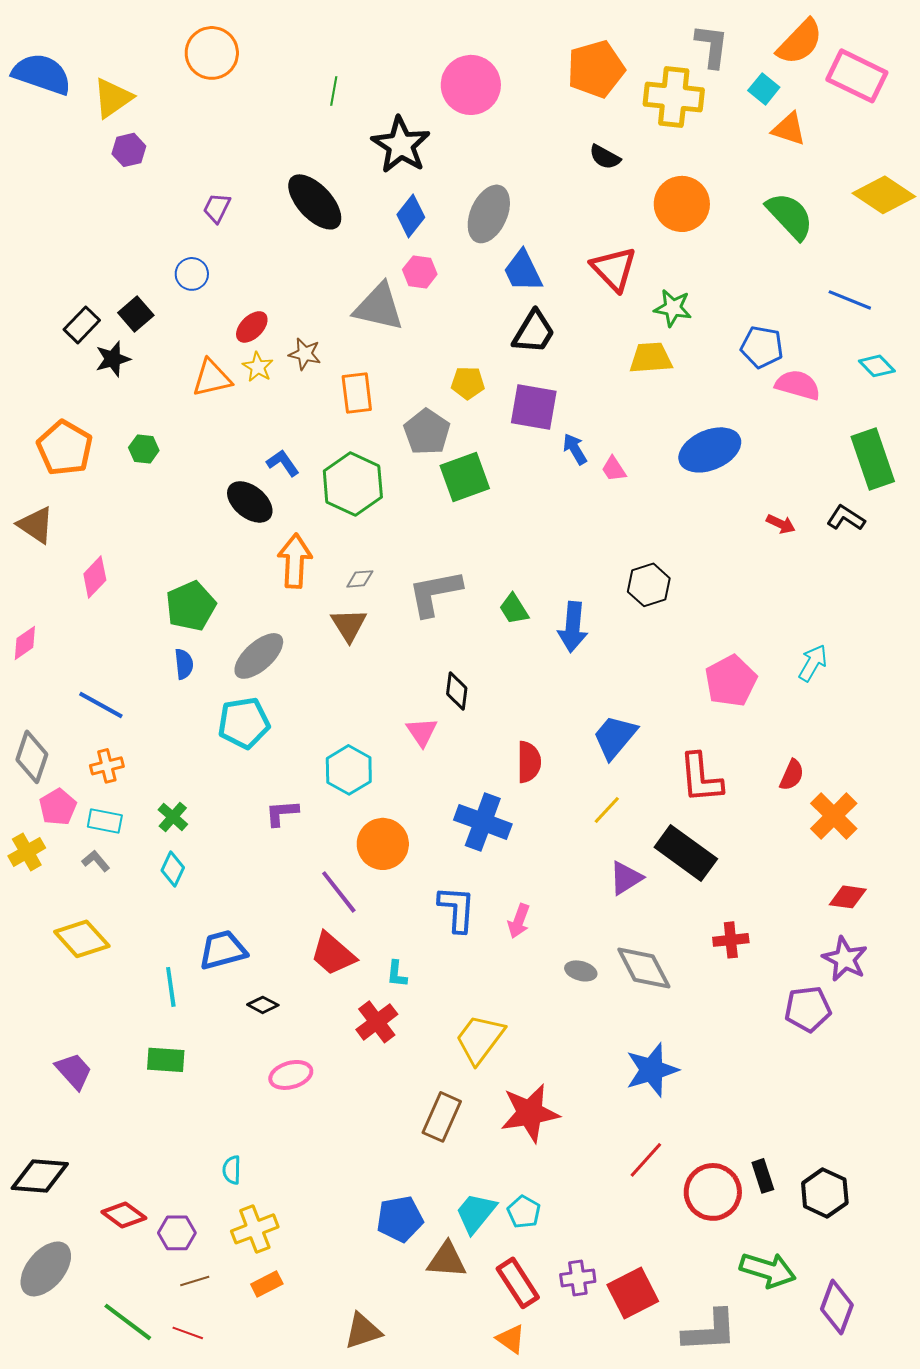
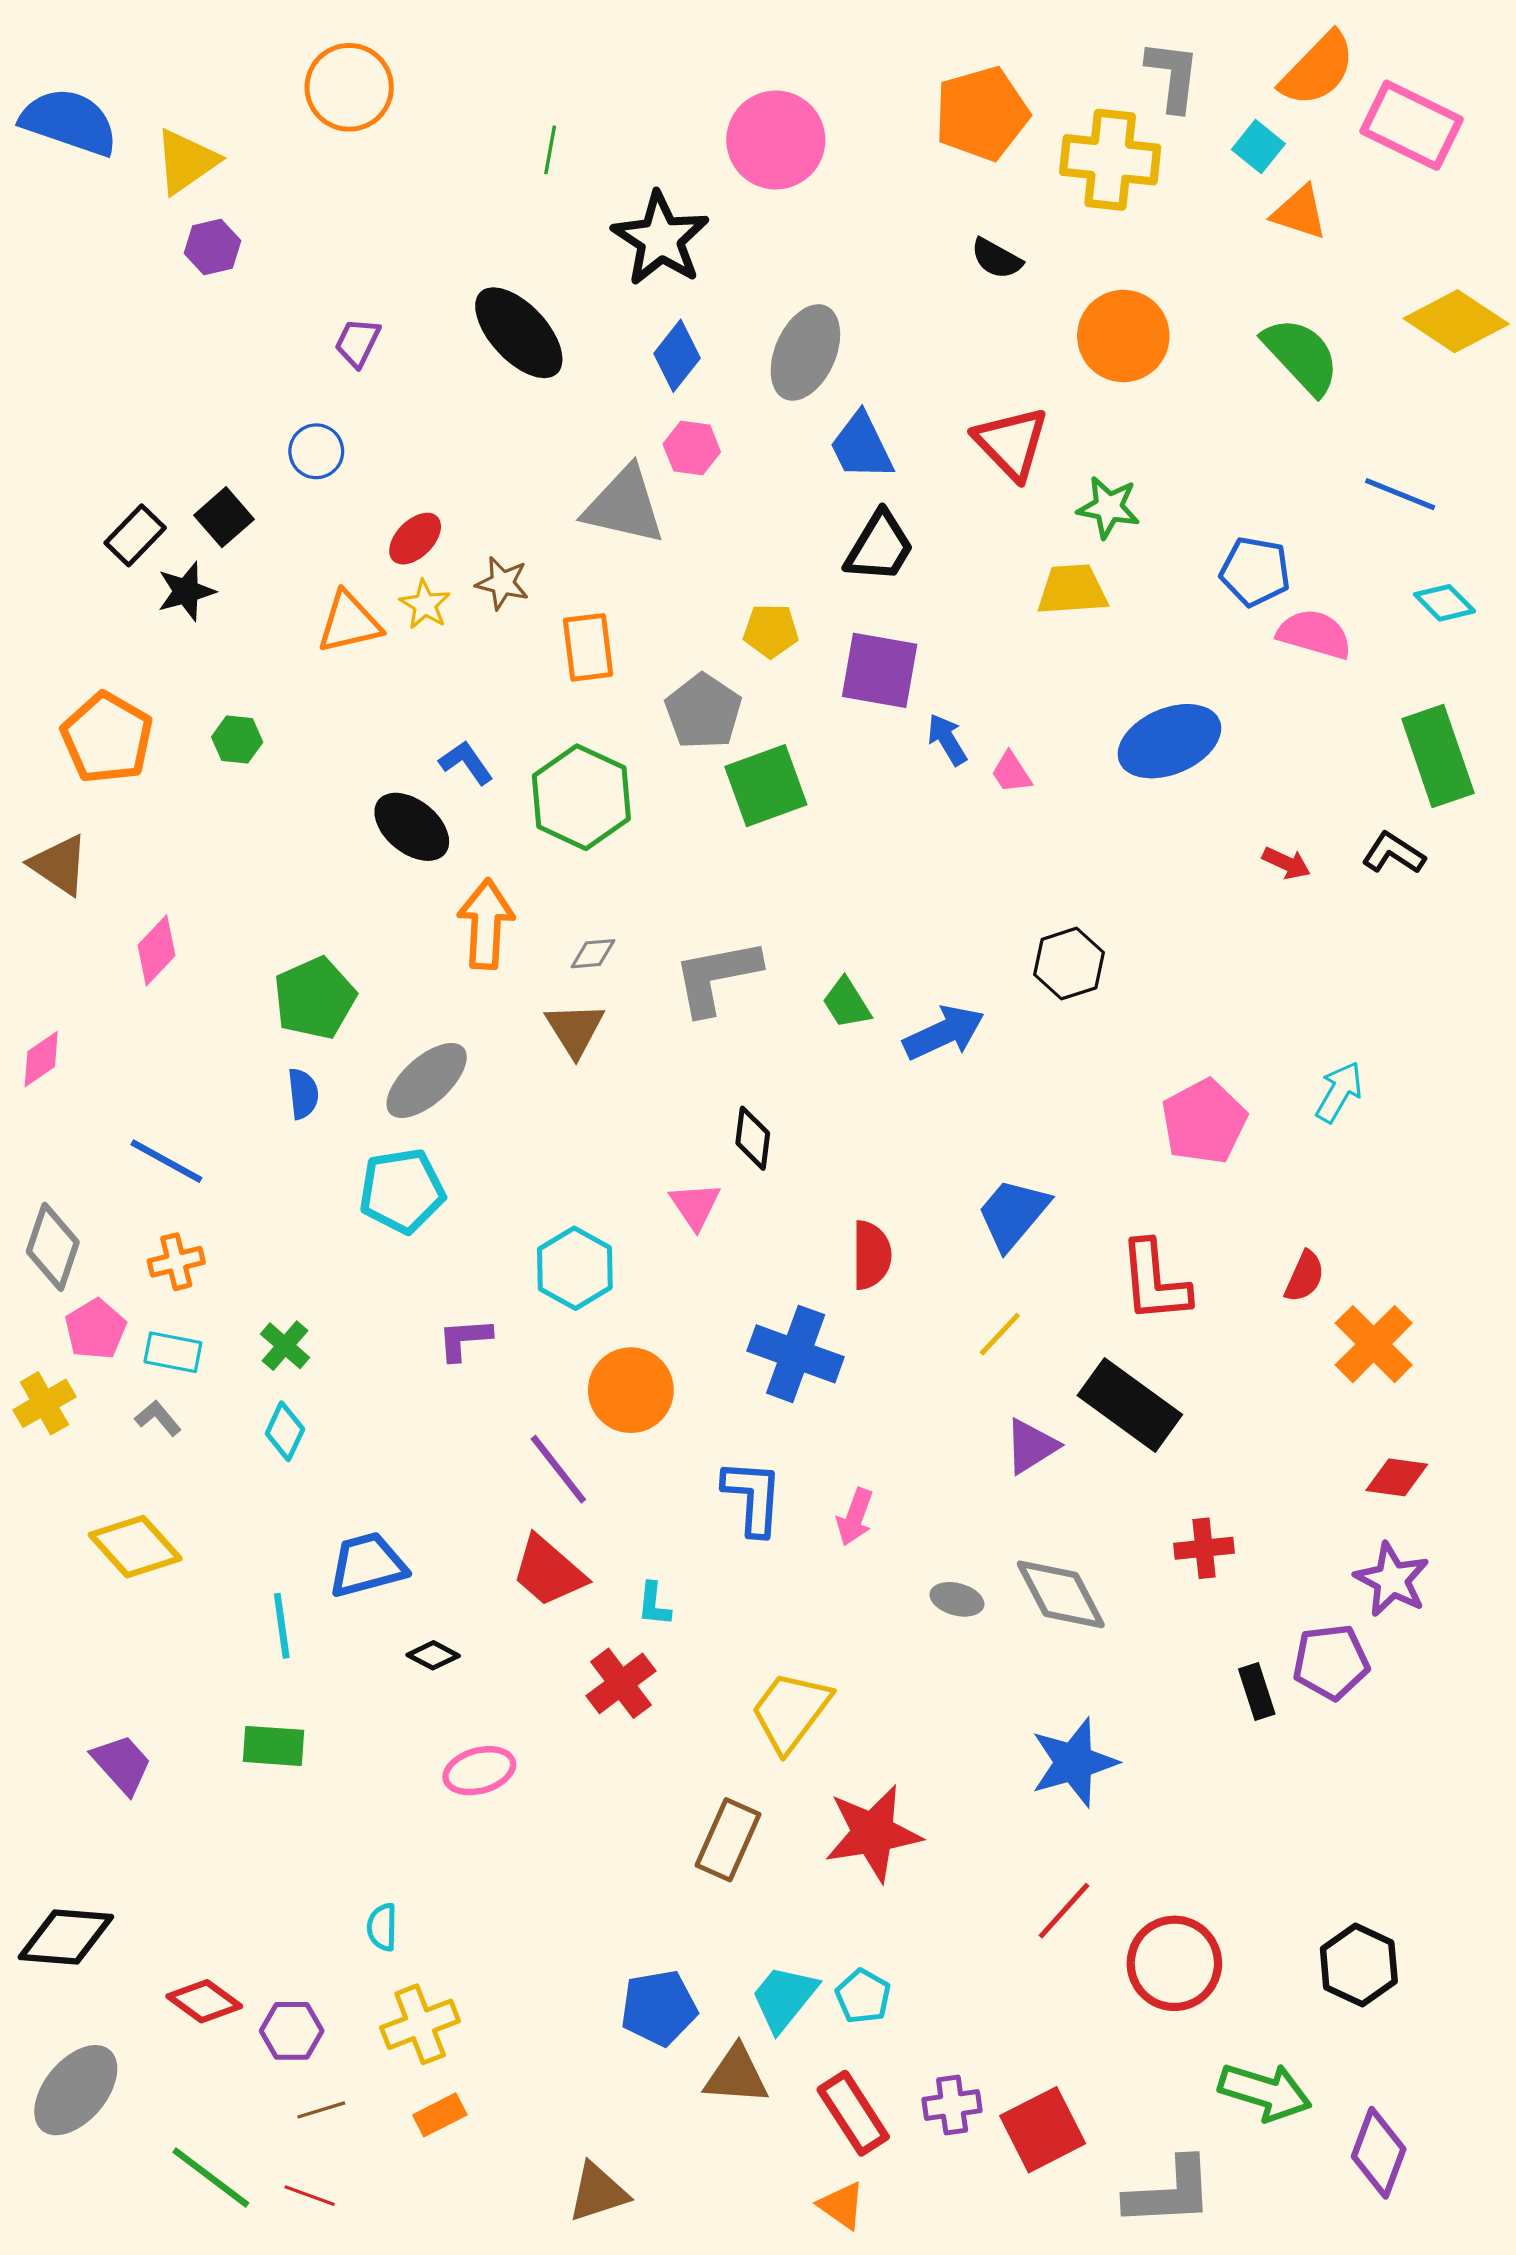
blue arrow: (573, 627) -> (944, 1033), turned -120
black rectangle: (763, 1176) -> (1257, 1692), moved

